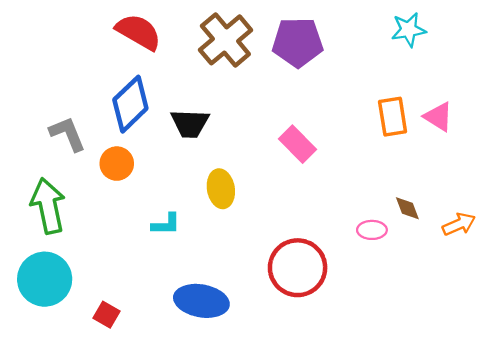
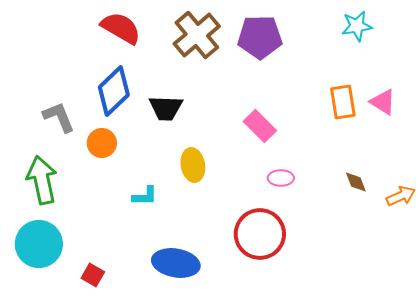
pink ellipse: (372, 230) -> (281, 178), moved

